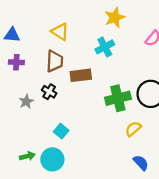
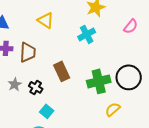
brown trapezoid: (55, 61) -> (28, 52), moved
brown rectangle: (81, 75) -> (62, 71), moved, turned 72
black cross: (49, 92) -> (36, 87), moved

